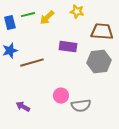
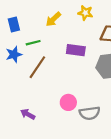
green line: (28, 15) -> (33, 43), moved
brown line: (32, 63) -> (37, 67), turned -40

